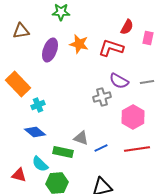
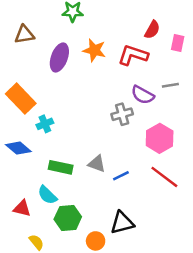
gray line: (147, 82) -> (170, 85), moved
blue diamond: (35, 132) -> (18, 148), moved
red line: (137, 149) -> (164, 177), turned 45
green rectangle: (63, 152) -> (61, 167), moved

